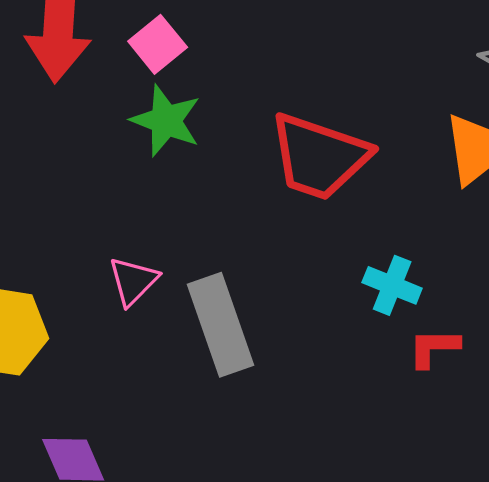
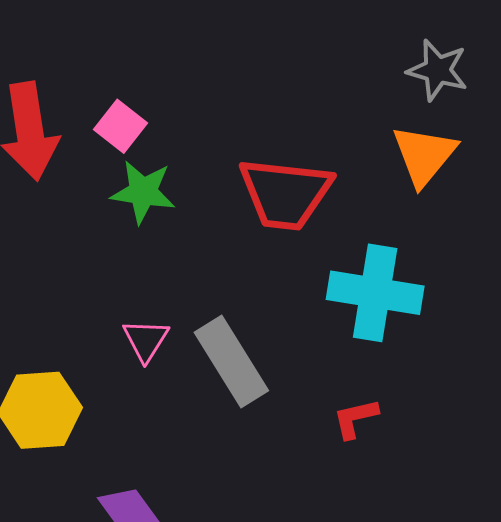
cyan cross: (392, 285) -> (375, 293), size x1.8
red L-shape: (434, 348) -> (355, 418), moved

